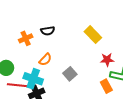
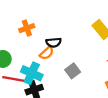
black semicircle: (48, 31) -> (54, 42), moved

